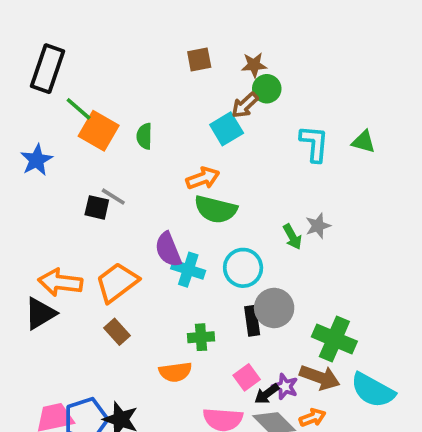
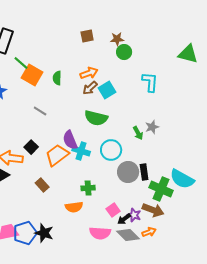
brown arrow: (245, 105) -> (90, 88), moved
cyan square: (227, 129) -> (107, 90), moved
green triangle: (364, 142) -> (188, 54), moved, size x1.5
orange arrow: (203, 178) -> (89, 73), moved
black square: (97, 207) -> (31, 147), moved, turned 32
orange trapezoid: (117, 282) -> (57, 155), moved
black rectangle: (252, 321) -> (144, 172), moved
cyan semicircle: (373, 390) -> (182, 179), moved

